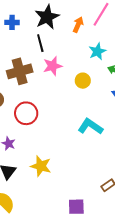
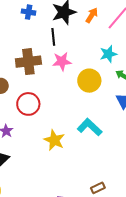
orange arrow: (78, 25) -> (92, 15), moved
yellow circle: (83, 81) -> (89, 81), size x1.5
yellow star: (41, 166) -> (54, 140), moved

